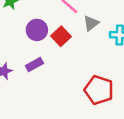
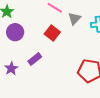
purple circle: (37, 30) -> (15, 32), moved

